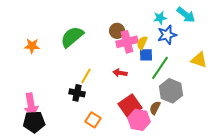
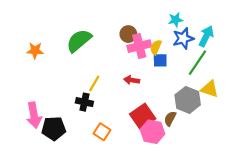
cyan arrow: (186, 15) -> (206, 36), moved, turned -102
yellow triangle: (199, 60) -> (210, 89), moved
green line: (160, 68) -> (197, 63), moved
black pentagon: (34, 122) -> (54, 128), moved

